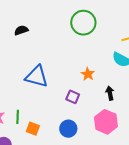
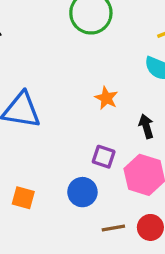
purple square: (73, 97) -> (104, 157), moved

